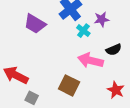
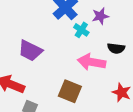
purple trapezoid: (35, 24) -> (30, 51), moved
black semicircle: (114, 50) -> (116, 48), turned 35

